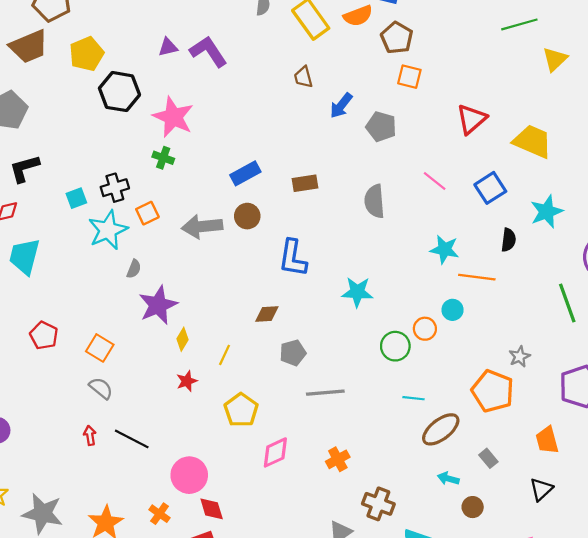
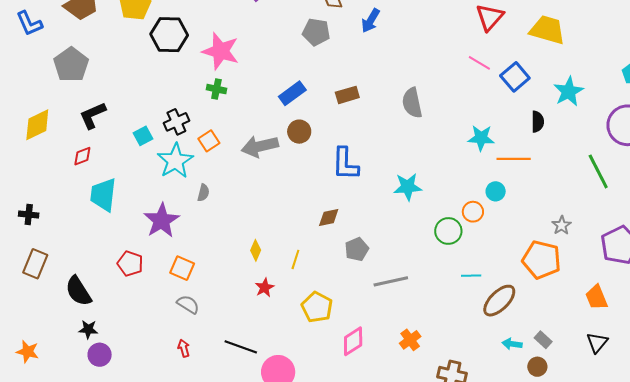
gray pentagon: (381, 127) -> (316, 32), moved
pink line: (435, 181) -> (479, 63), moved
purple star: (158, 305) -> (162, 220), moved
black line: (132, 439) -> (241, 347), moved
gray rectangle: (488, 458) -> (543, 340), moved

